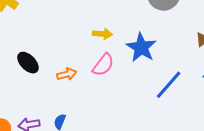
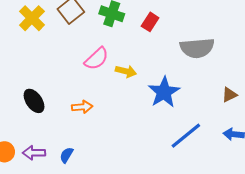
black ellipse: (28, 63) -> (34, 101), moved
pink semicircle: (103, 65) -> (97, 59), moved

